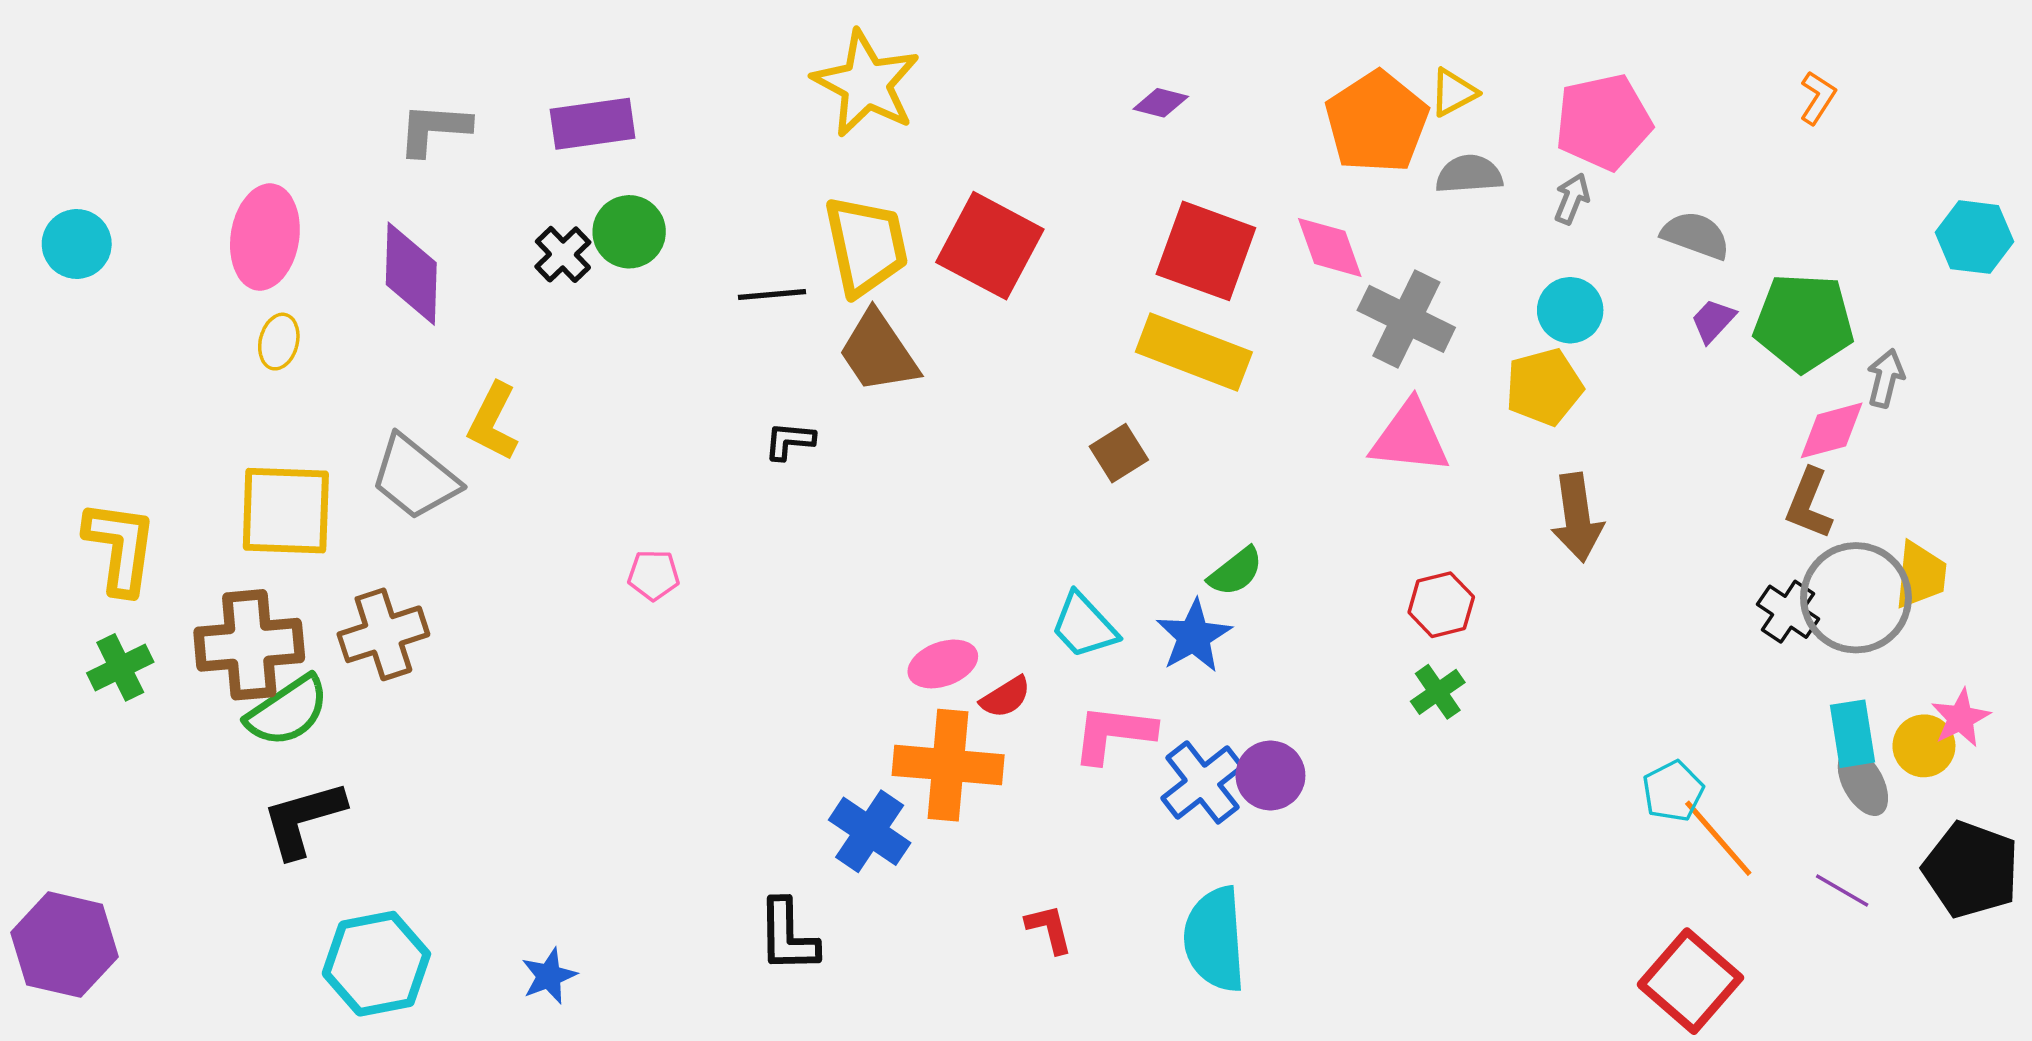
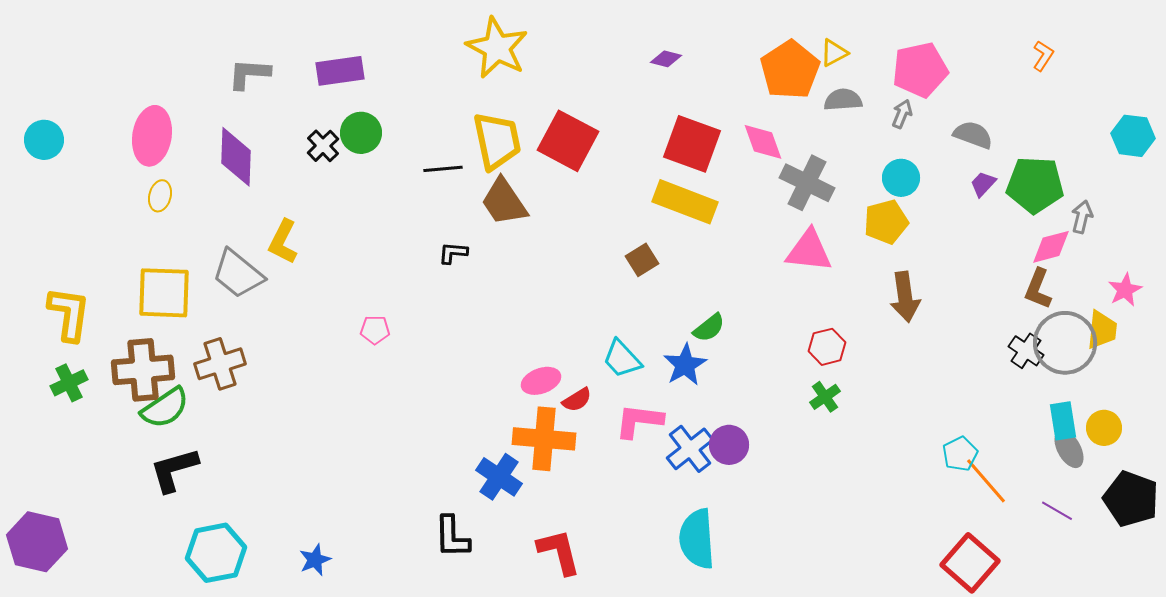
pink star: (1961, 718) -> (1125, 290), moved
red L-shape: (1049, 929) -> (559, 552), moved, size x1.6

